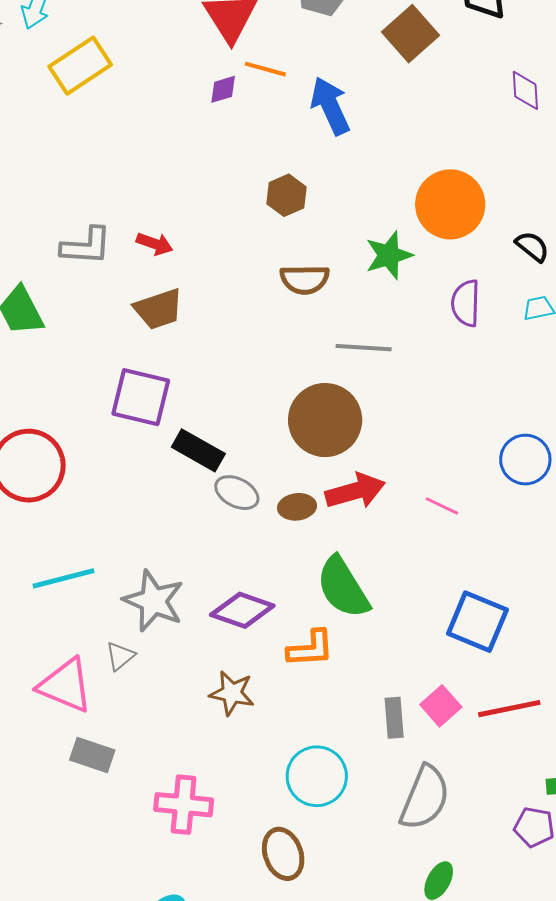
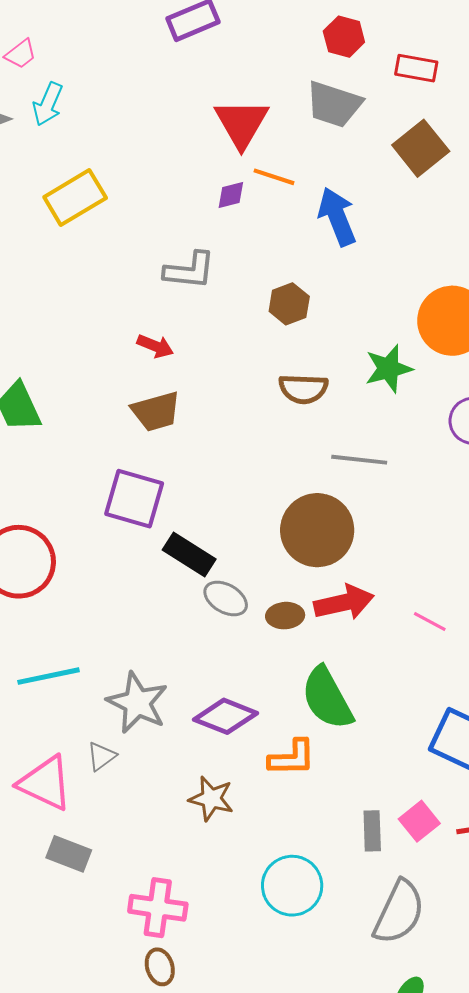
yellow rectangle: (80, 66) -> (75, 198), moved
gray L-shape: (86, 246) -> (190, 270), moved
brown ellipse: (283, 854) -> (160, 967), moved, size x0.7

